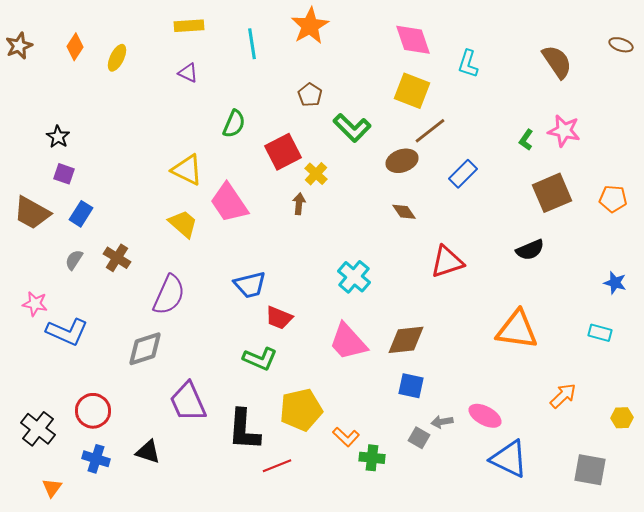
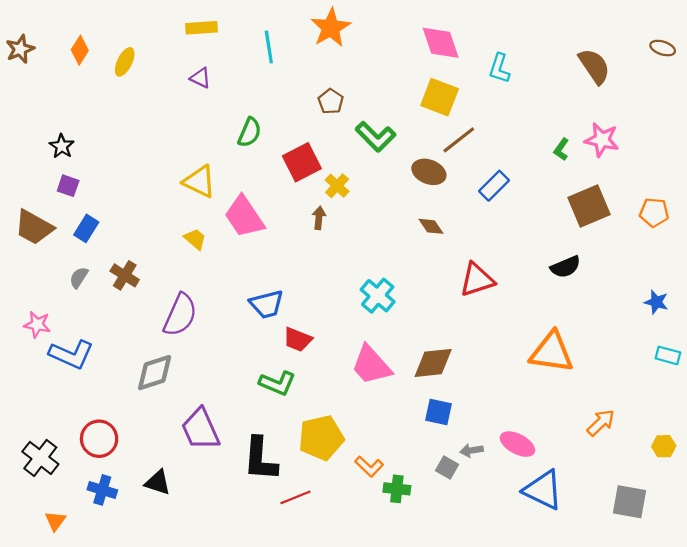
brown ellipse: (402, 161) -> (429, 172), turned 40
yellow trapezoid: (183, 224) -> (195, 239), size x0.7
cyan rectangle: (600, 333) -> (668, 355), moved

